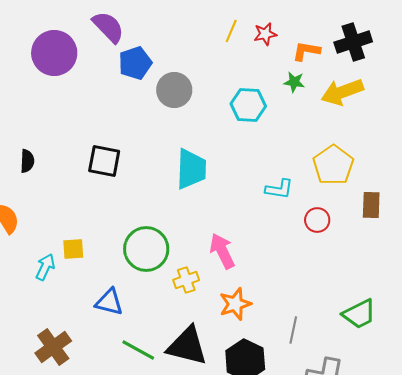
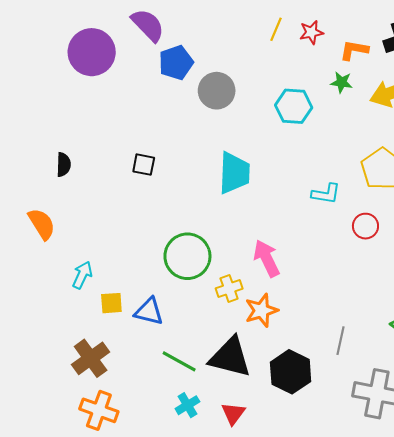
black square: (104, 161) -> (144, 165), size x0.7
yellow square: (73, 249) -> (111, 303), moved
orange star: (235, 304) -> (261, 310), moved

